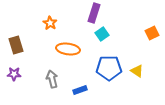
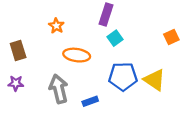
yellow triangle: (137, 71) -> (154, 80), size x1.5
gray arrow: (52, 79) -> (59, 89), size x1.4

